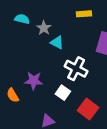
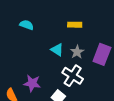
yellow rectangle: (84, 14) -> (75, 25), moved
gray star: (44, 28) -> (77, 52), moved

